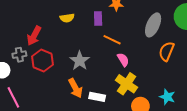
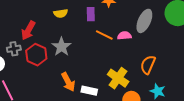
orange semicircle: (166, 51) -> (148, 65), moved
pink semicircle: (123, 60) -> (124, 36), moved, turned -64
gray star: (80, 61) -> (61, 47), moved

